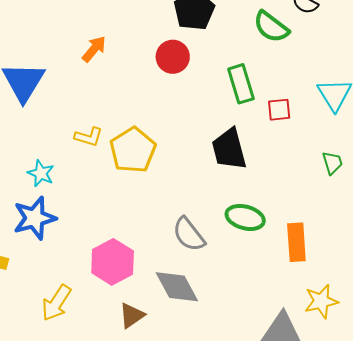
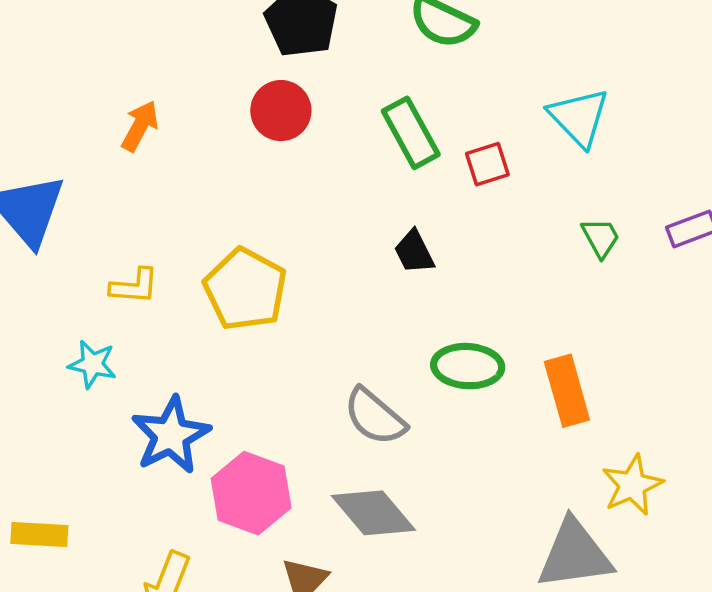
yellow L-shape: (89, 137) -> (134, 286), moved
black trapezoid: (229, 149) -> (414, 252), size x0.6
blue star: (35, 218) -> (171, 435), moved

